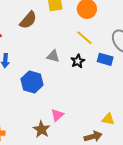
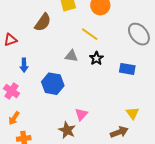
yellow line: (85, 38) -> (90, 34), moved
blue rectangle: (105, 59) -> (127, 69), moved
yellow triangle: (108, 119) -> (133, 113), turned 48

